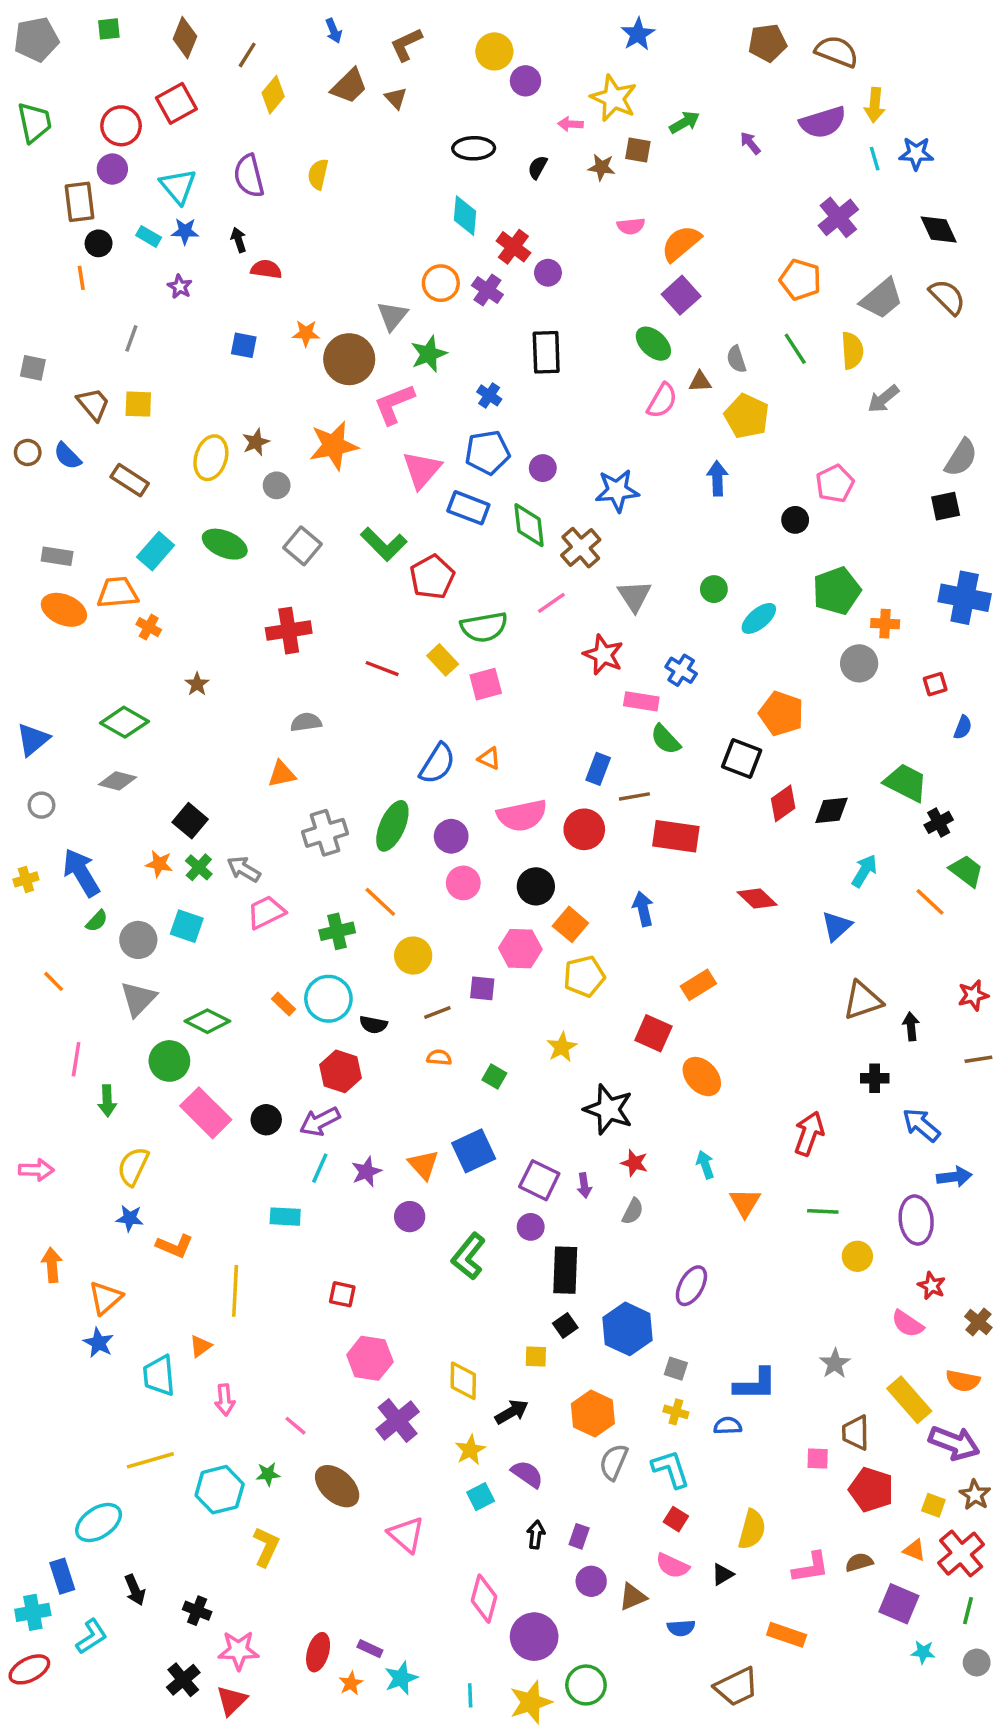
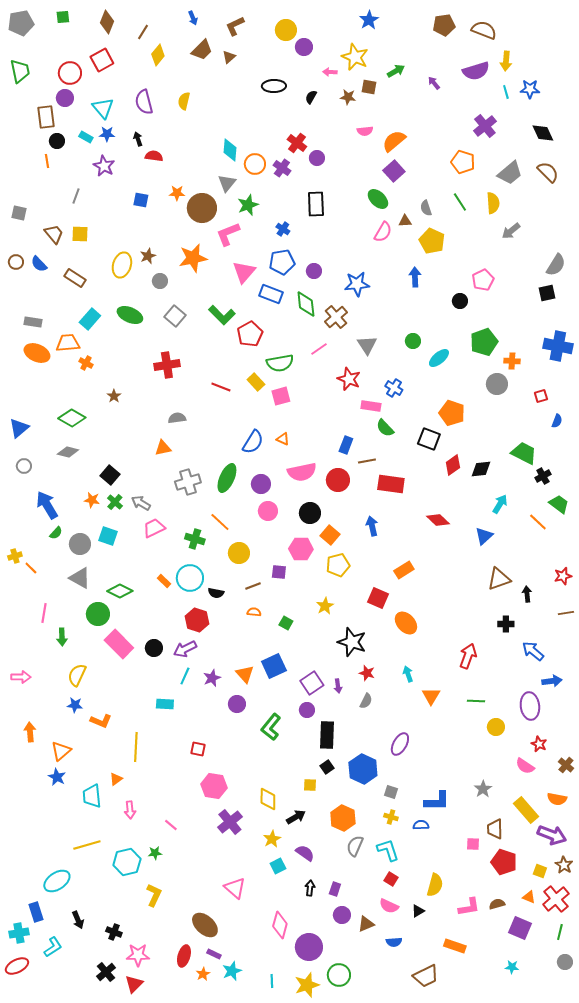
brown triangle: (396, 98) -> (229, 57), turned 32
cyan diamond: (465, 216) -> (230, 150), moved
purple star: (180, 287) -> (104, 166), size x1.5
yellow cross: (26, 879) -> (15, 556), moved
green cross: (337, 931) -> (195, 539), turned 30
gray triangle: (138, 999) -> (80, 578), turned -45
purple square: (539, 1180) -> (312, 683), turned 30
brown ellipse: (337, 1486) -> (205, 925), moved
cyan star: (923, 1652) -> (512, 967), moved

